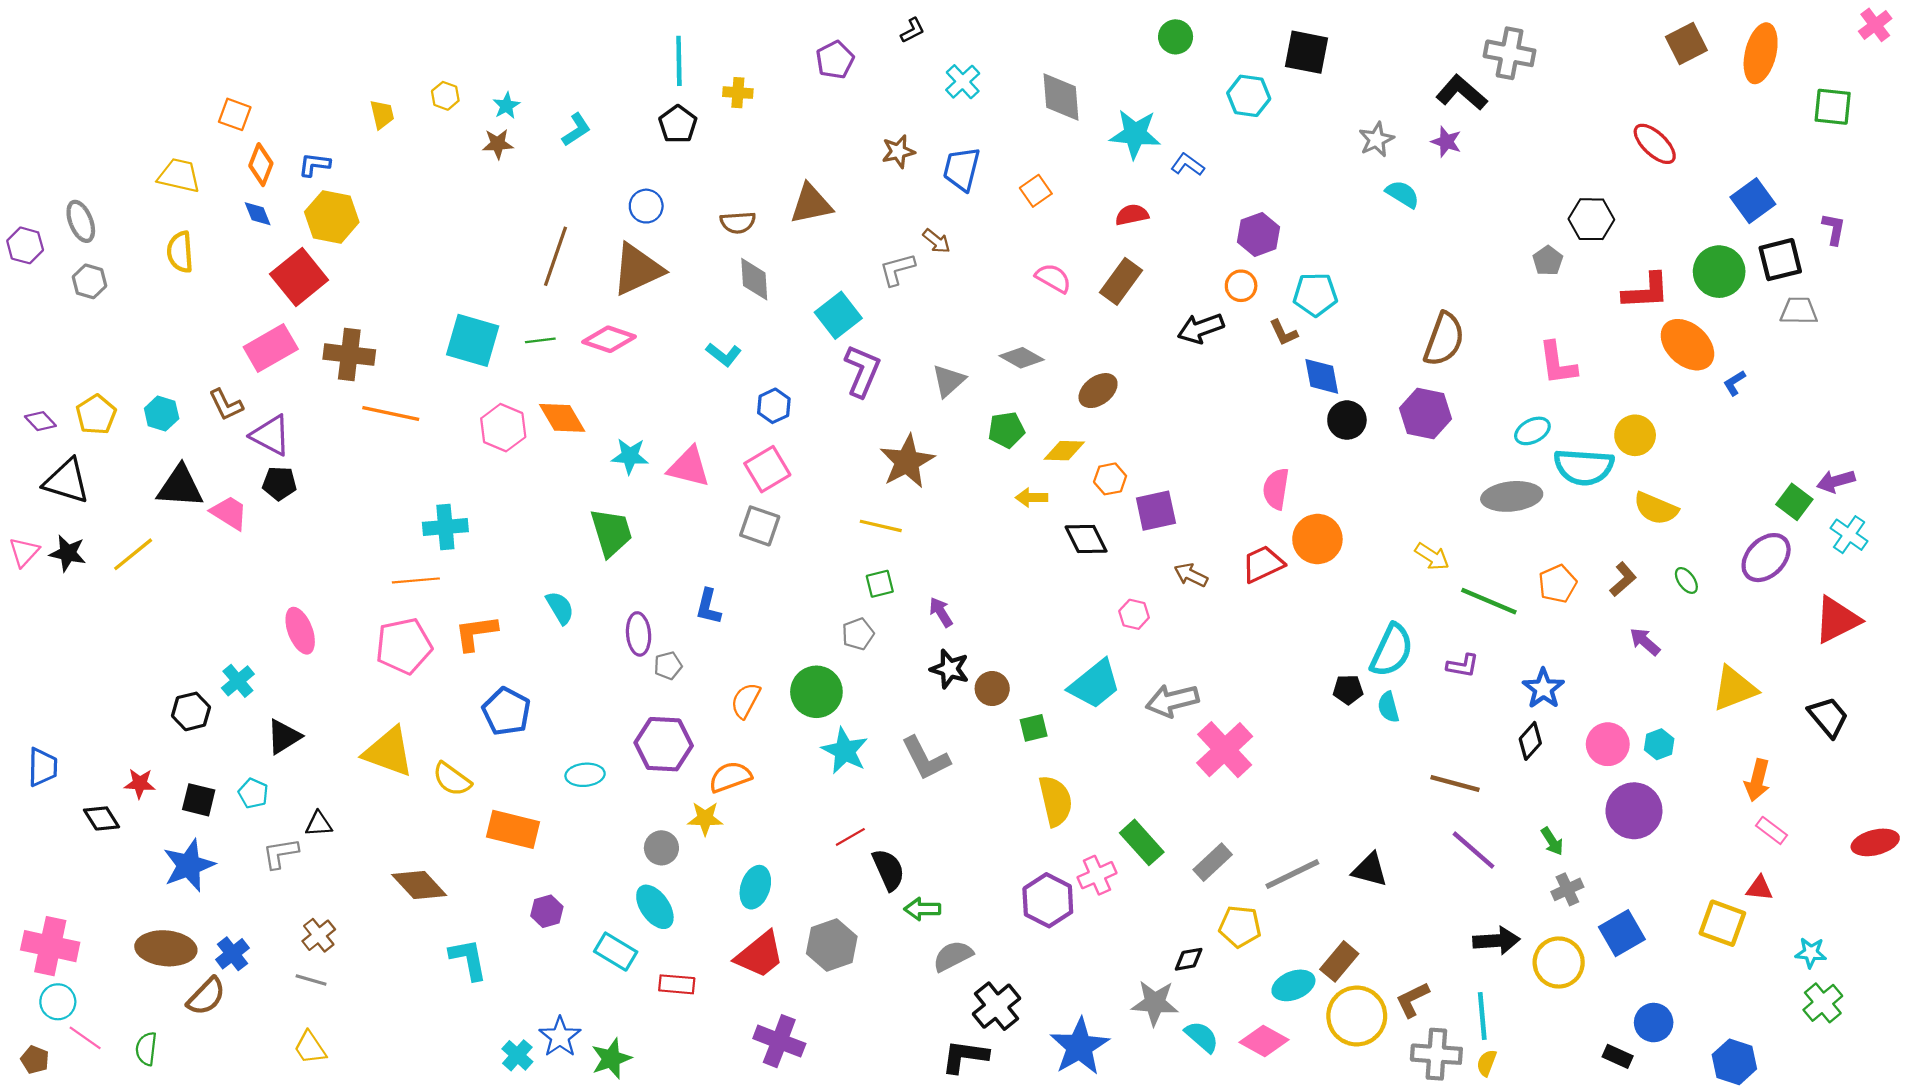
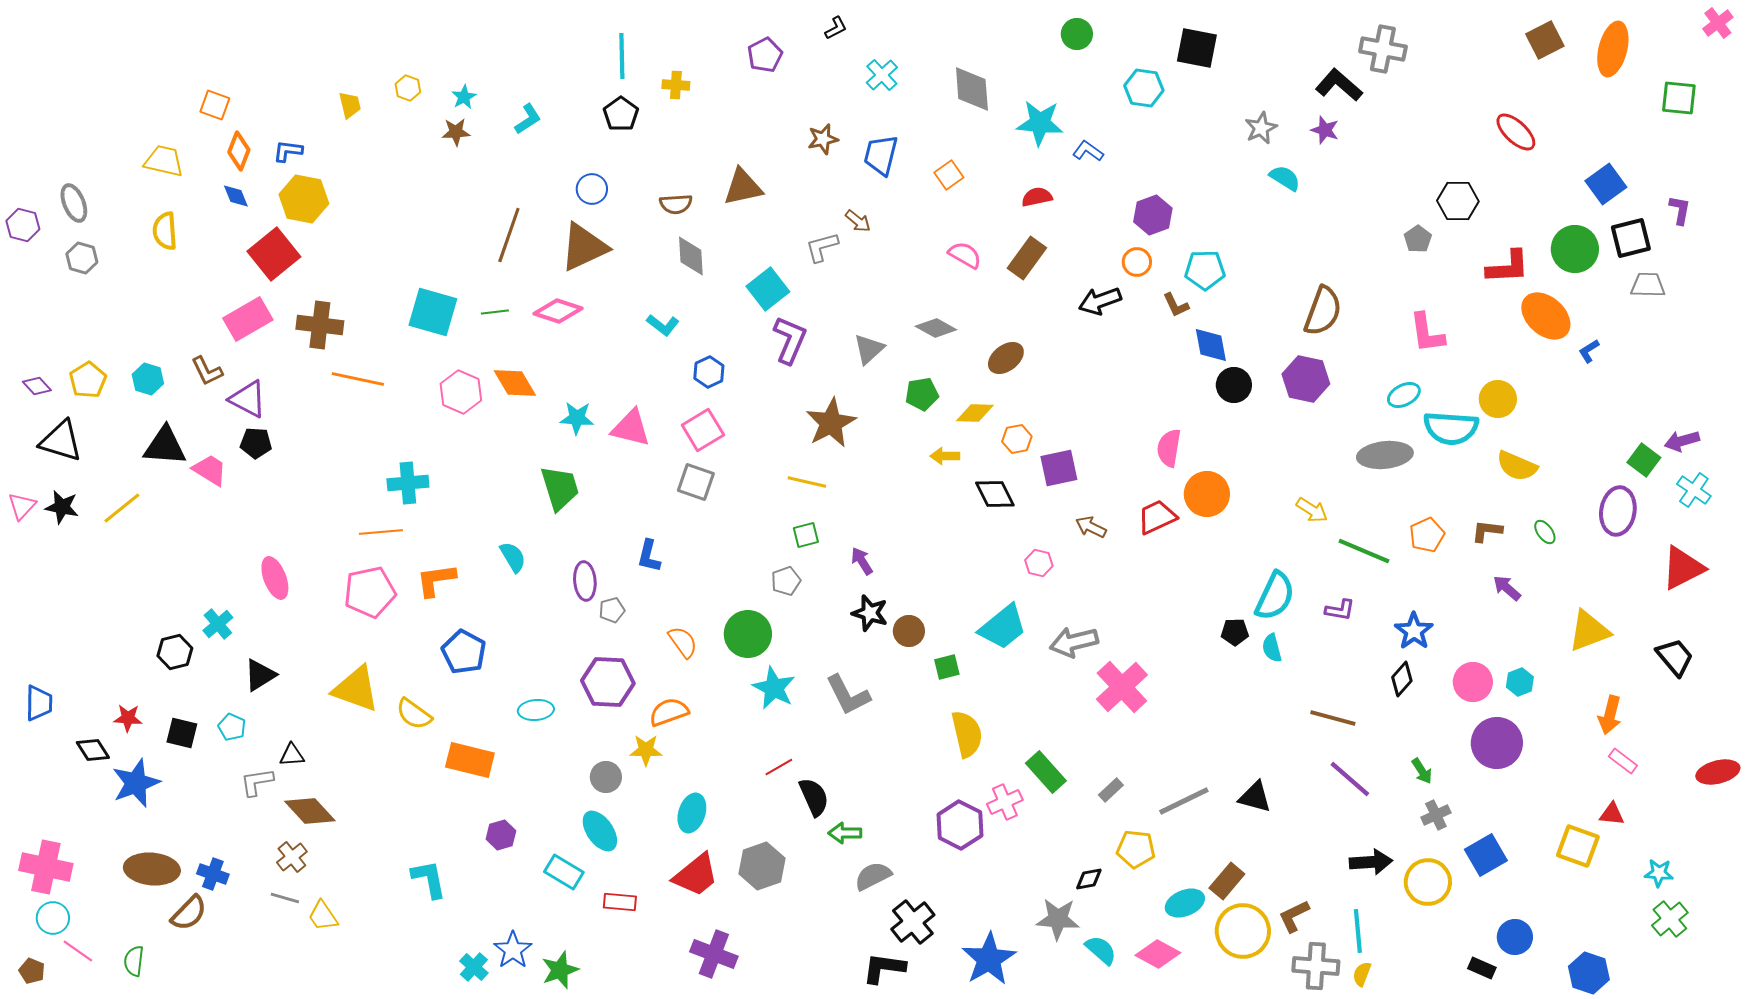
purple ellipse: (1766, 558) -> (1618, 511), turned -36
brown L-shape: (1623, 579) -> (1487, 531), turned -132
orange semicircle: (745, 701) -> (683, 642), turned 116
gray rectangle: (1213, 862) -> (1111, 790), size x0.7
blue star: (189, 865) -> (136, 783), moved
brown diamond: (419, 885) -> (310, 811), moved
blue cross: (232, 954) -> (213, 874), turned -32
yellow trapezoid: (310, 1048) -> (323, 916), moved

